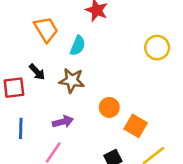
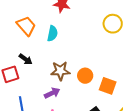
brown star: (72, 80) -> (60, 71), moved

